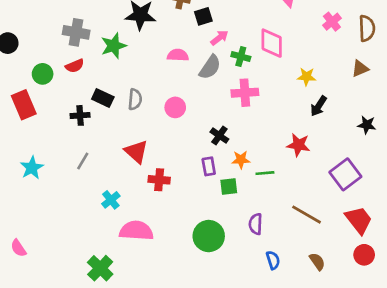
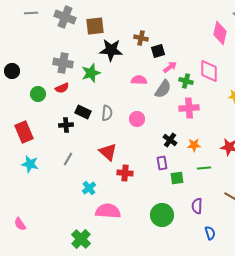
red rectangle: (24, 105) -> (24, 132), moved
orange star: (241, 160) -> (194, 145), moved
cyan star: (32, 168) -> (30, 164), turned -30

